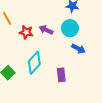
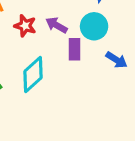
blue arrow: (78, 49) -> (116, 60), moved
purple rectangle: (61, 75) -> (75, 49), moved

